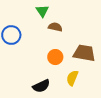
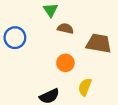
brown trapezoid: (84, 53) -> (99, 43), moved

